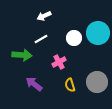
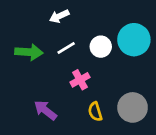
white line: (41, 39) -> (66, 48), moved
green arrow: (22, 55) -> (29, 52), moved

